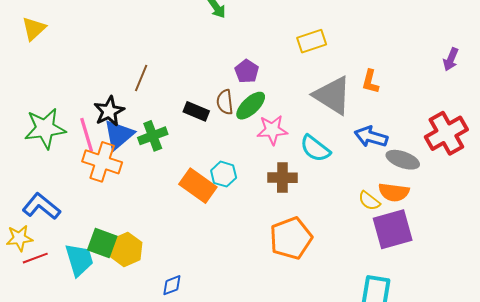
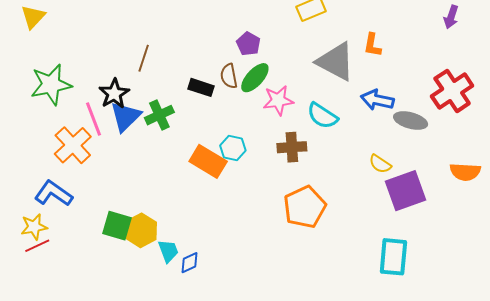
green star: (45, 128) -> (51, 85), moved
orange cross: (102, 162) -> (73, 145), moved, turned 33
orange semicircle: (394, 192) -> (465, 172), moved
red line: (35, 258) -> (37, 246), moved
cyan trapezoid: (79, 260) -> (168, 251), moved, size x0.7

